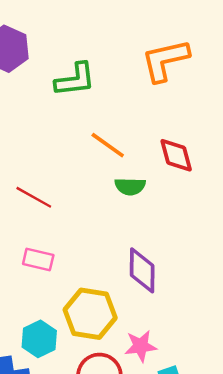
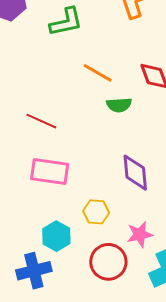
pink rectangle: (38, 259) -> (50, 172), size x1.5
yellow hexagon: (90, 314) -> (96, 212), size x0.6

